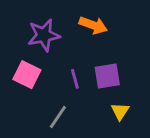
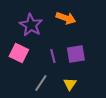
purple star: (44, 35) -> (31, 25), turned -30
yellow triangle: (120, 111) -> (70, 84), moved

